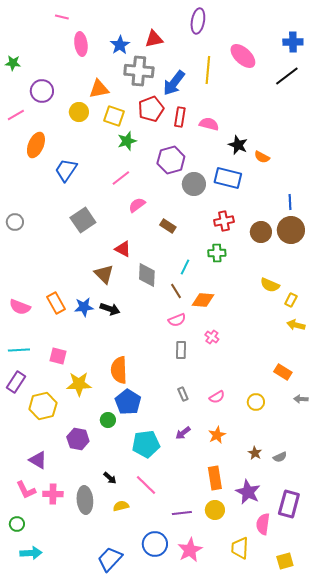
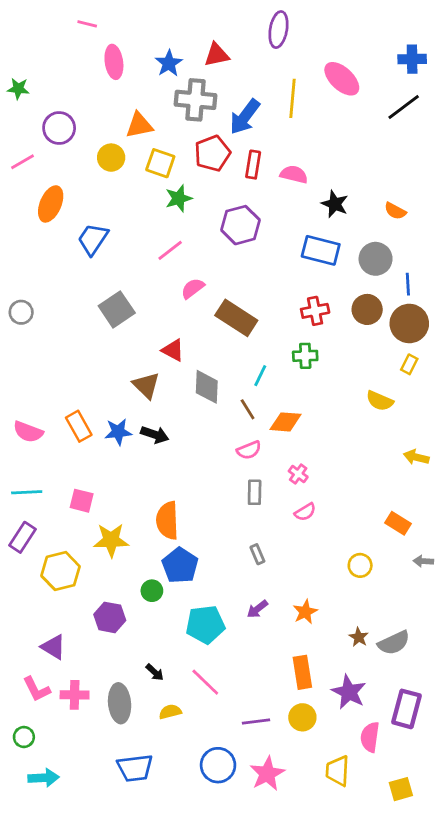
orange semicircle: (262, 157) -> (395, 211), moved
gray circle: (194, 184) -> (376, 259), moved
brown rectangle: (168, 226) -> (236, 318), size x1.8
brown circle: (261, 232) -> (367, 309), moved
yellow rectangle: (291, 300) -> (409, 364), moved
pink semicircle: (217, 397) -> (305, 512), moved
gray semicircle: (280, 457) -> (394, 643), size x1.6
blue trapezoid: (110, 559) -> (135, 768), moved, turned -140

